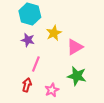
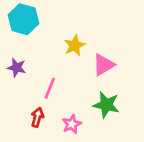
cyan hexagon: (30, 14) -> (23, 19), moved
purple star: (28, 40) -> (17, 68), moved

